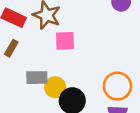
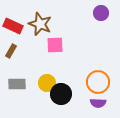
gray rectangle: (37, 78) -> (17, 84), moved

